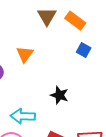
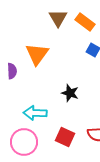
orange triangle: (25, 54) -> (37, 54), size x1.4

